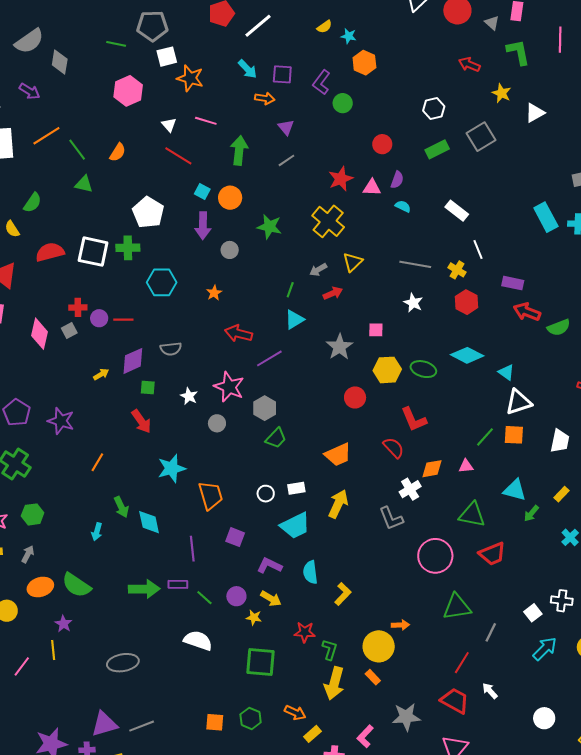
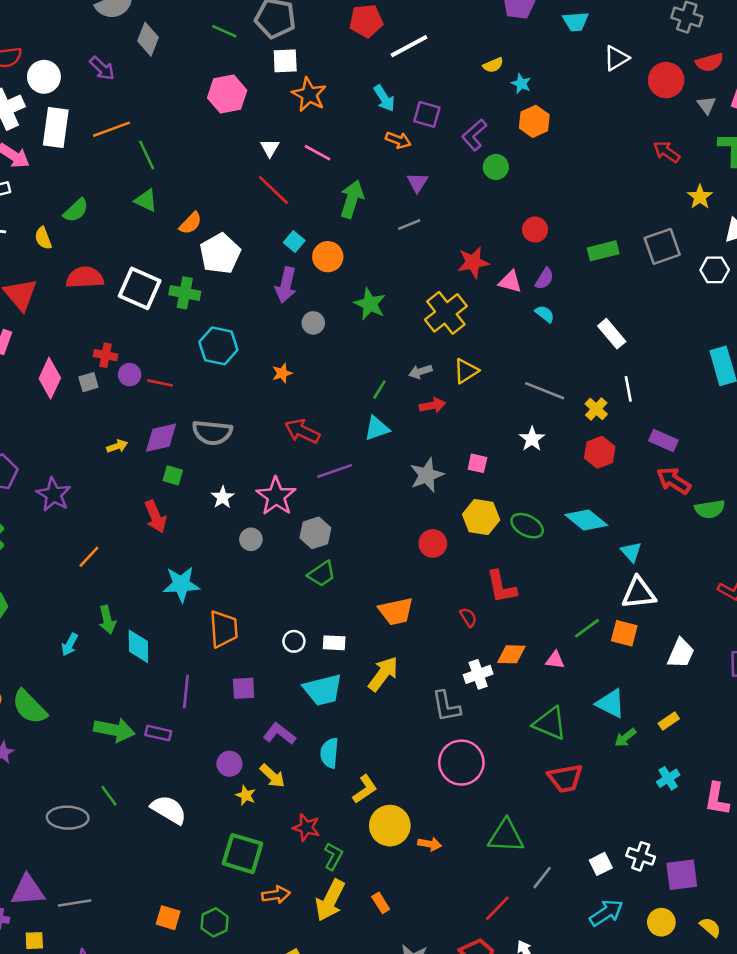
white hexagon: (434, 108) -> (715, 270), moved
orange semicircle: (118, 152) -> (191, 223), moved
gray semicircle: (171, 349) -> (212, 432), size x1.4
red semicircle: (394, 448) -> (468, 617), size x0.7
purple square: (235, 537) -> (244, 688), turned -36
pink circle: (435, 556) -> (461, 763), moved
green line: (204, 598) -> (109, 796), moved
yellow circle: (379, 646) -> (390, 826), moved
orange arrow: (295, 713) -> (276, 895), moved, turned -45

